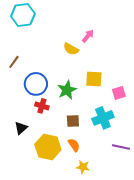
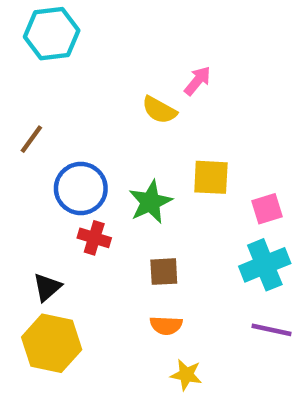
cyan cross: (103, 118) -> (265, 265), moved
orange semicircle: (74, 145) -> (166, 325), turned 128
yellow hexagon: (48, 147) -> (52, 343), moved

